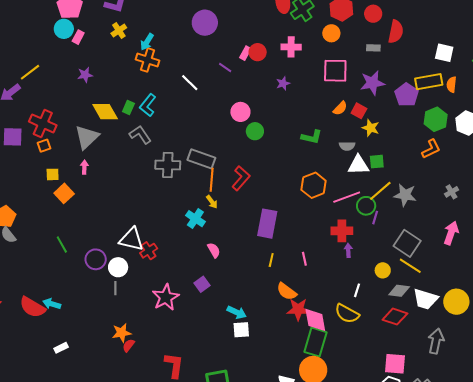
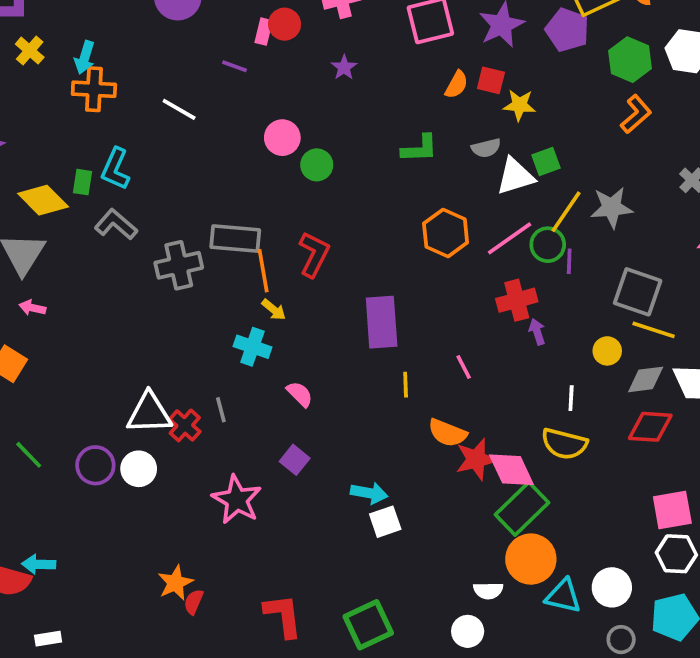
pink arrow: (84, 167) -> (32, 308), turned -64
gray line: (115, 288) -> (221, 410), moved
green rectangle: (315, 342) -> (522, 509), turned 44
white rectangle: (61, 348) -> (48, 639), moved, turned 32

